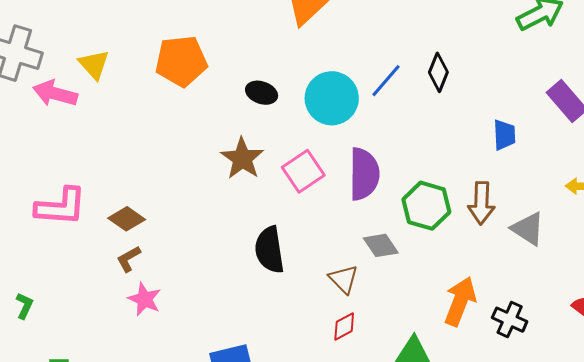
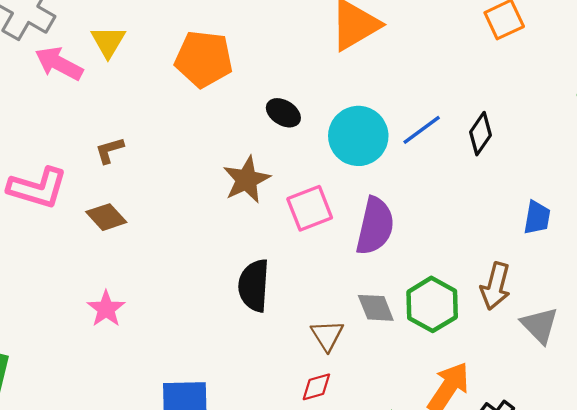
green hexagon: (426, 206) -> (432, 304), moved
brown L-shape: (129, 259) -> (110, 150), moved

